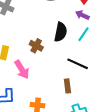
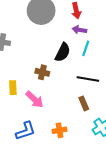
black semicircle: (61, 32) -> (63, 52), turned 30

